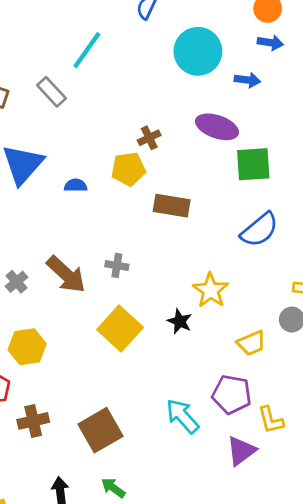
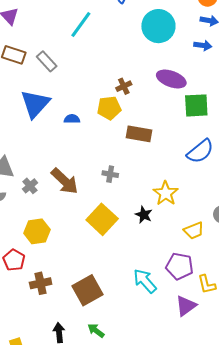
blue arrow: (247, 80) -> (203, 45), moved
gray rectangle: (52, 92) -> (47, 61), moved
gray cross: (117, 265) -> (110, 174), moved

